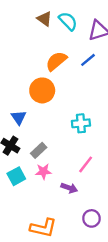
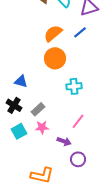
orange circle: (42, 90) -> (55, 58), moved
blue triangle: (19, 117) -> (21, 81), turned -40
purple circle: (91, 218) -> (78, 159), moved

